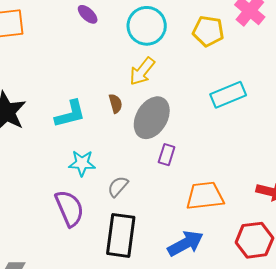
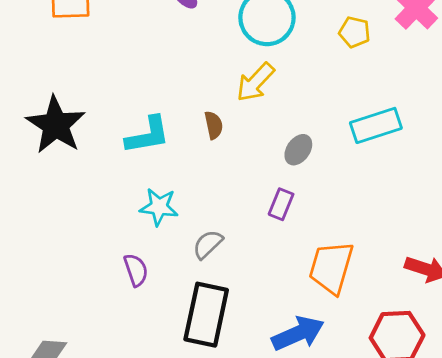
yellow pentagon: (208, 31) -> (355, 32), size x0.7
gray ellipse: (152, 118) -> (298, 150), moved, size x0.5
orange trapezoid: (205, 196) -> (331, 267), turned -72
purple semicircle: (69, 208) -> (136, 270), size x0.6

